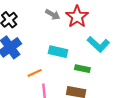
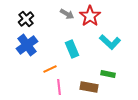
cyan rectangle: (58, 52) -> (72, 49), turned 54
green rectangle: (82, 69) -> (108, 74), moved

